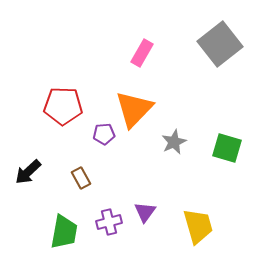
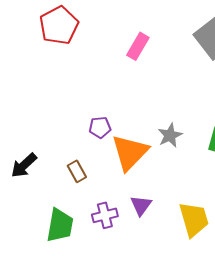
red pentagon: (63, 106) -> (59, 25), moved, turned -30
orange triangle: (134, 109) -> (130, 152), moved

